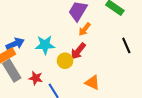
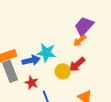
orange arrow: (85, 29) -> (80, 41), moved
blue arrow: (15, 44) -> (31, 60), moved

